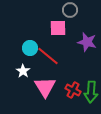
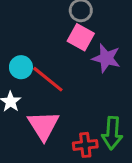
pink square: (58, 28) -> (81, 37), moved, turned 30
red cross: (73, 90) -> (85, 145), moved, turned -35

